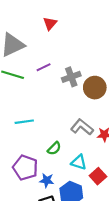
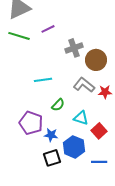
gray cross: (71, 77) -> (74, 48), moved
brown circle: (95, 88) -> (96, 60), moved
cyan line: (24, 122) -> (43, 80), moved

